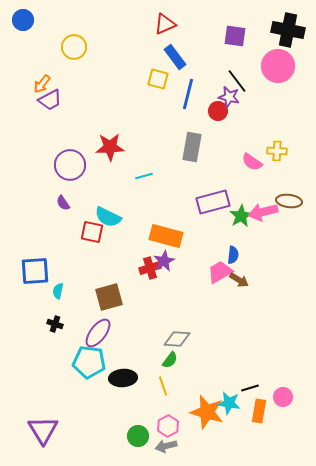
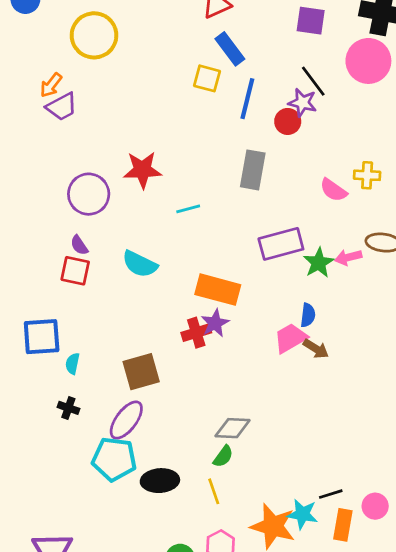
yellow circle: (74, 47) -> (94, 35), size x1.4
pink arrow: (263, 212) -> (348, 257), size x0.7
red square: (92, 232) -> (75, 271), moved

